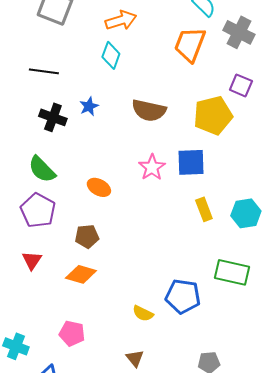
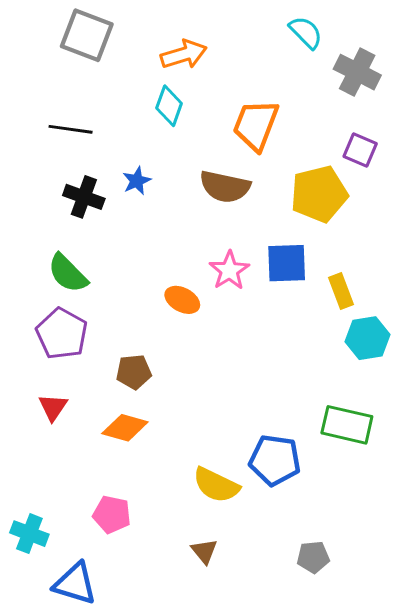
orange trapezoid: (190, 44) -> (256, 125), moved
orange ellipse: (99, 187) -> (182, 300), moved
yellow rectangle: (204, 209) -> (341, 291), moved
yellow semicircle: (143, 313) -> (216, 485), size x1.5

